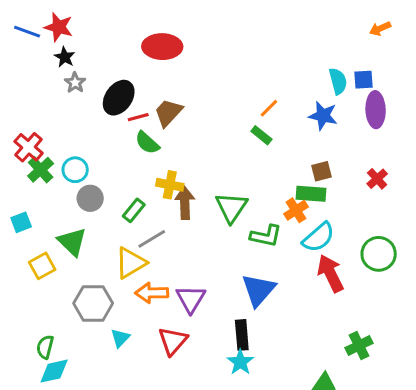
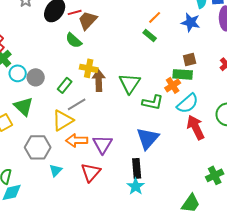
red line: (138, 117) -> (75, 12), moved
cyan circle: (75, 170) -> (18, 73), moved

